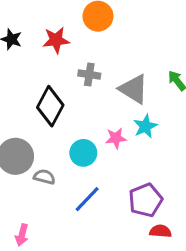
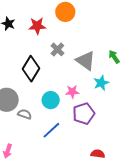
gray cross: (89, 75) -> (57, 49), turned 32
cyan star: (145, 126) -> (101, 83), moved
purple pentagon: (146, 200) -> (84, 114), moved

